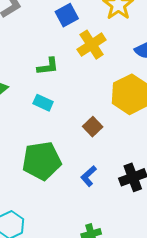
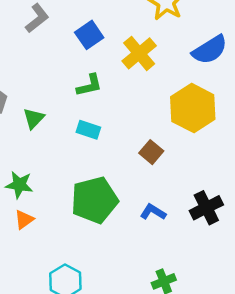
blue square: (67, 15) -> (89, 35), moved
blue L-shape: (89, 176) -> (153, 212), turned 80

